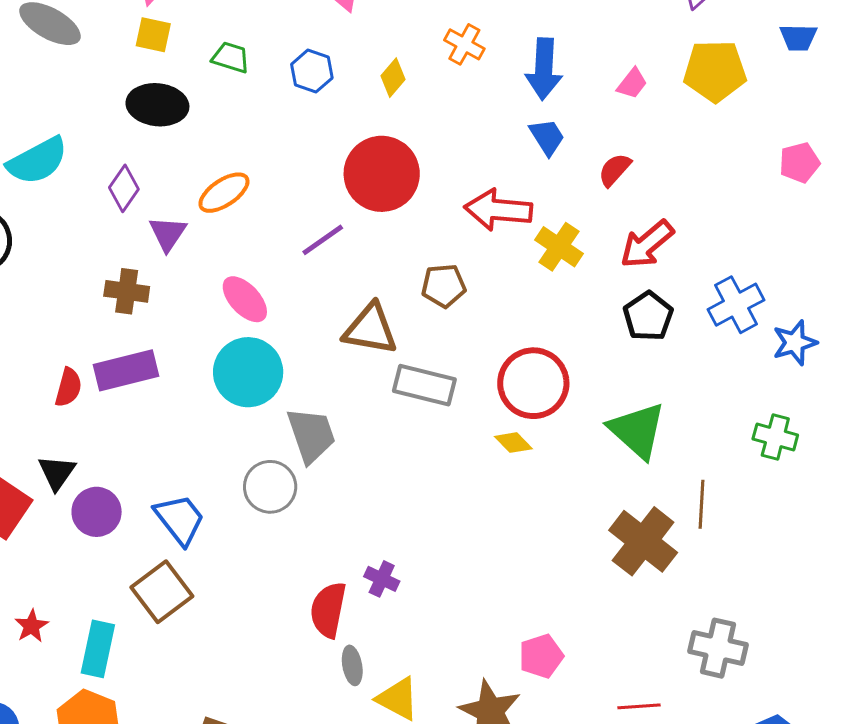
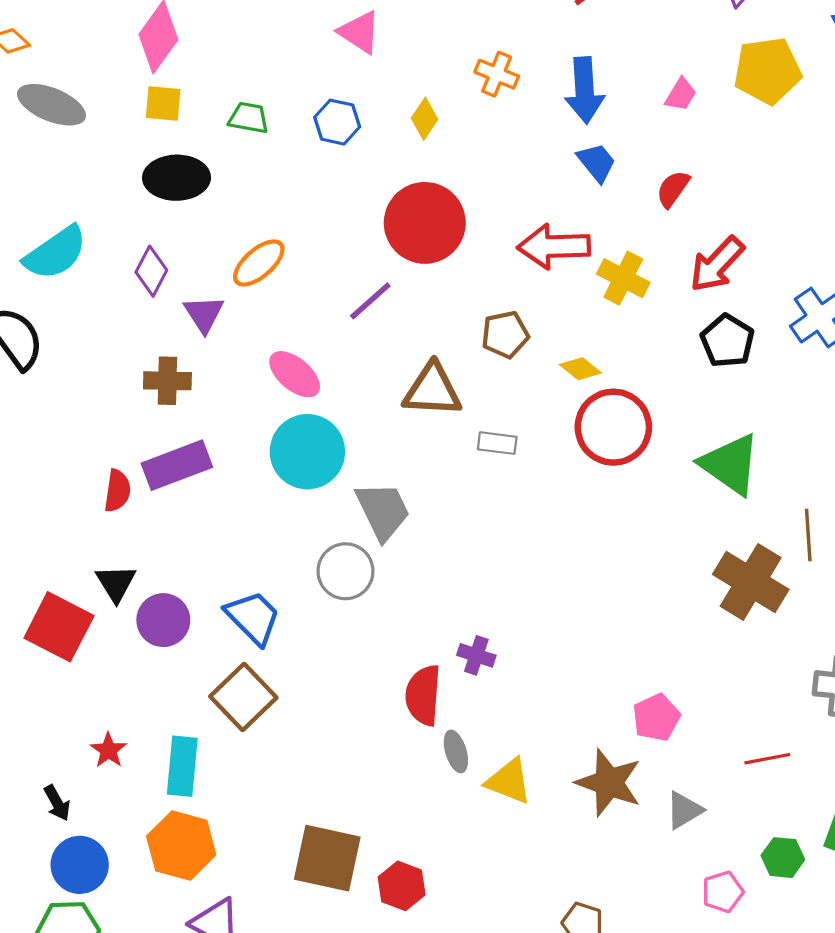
gray rectangle: (424, 385) -> (497, 443), size x0.6
yellow diamond: (513, 443) -> (580, 369), moved

